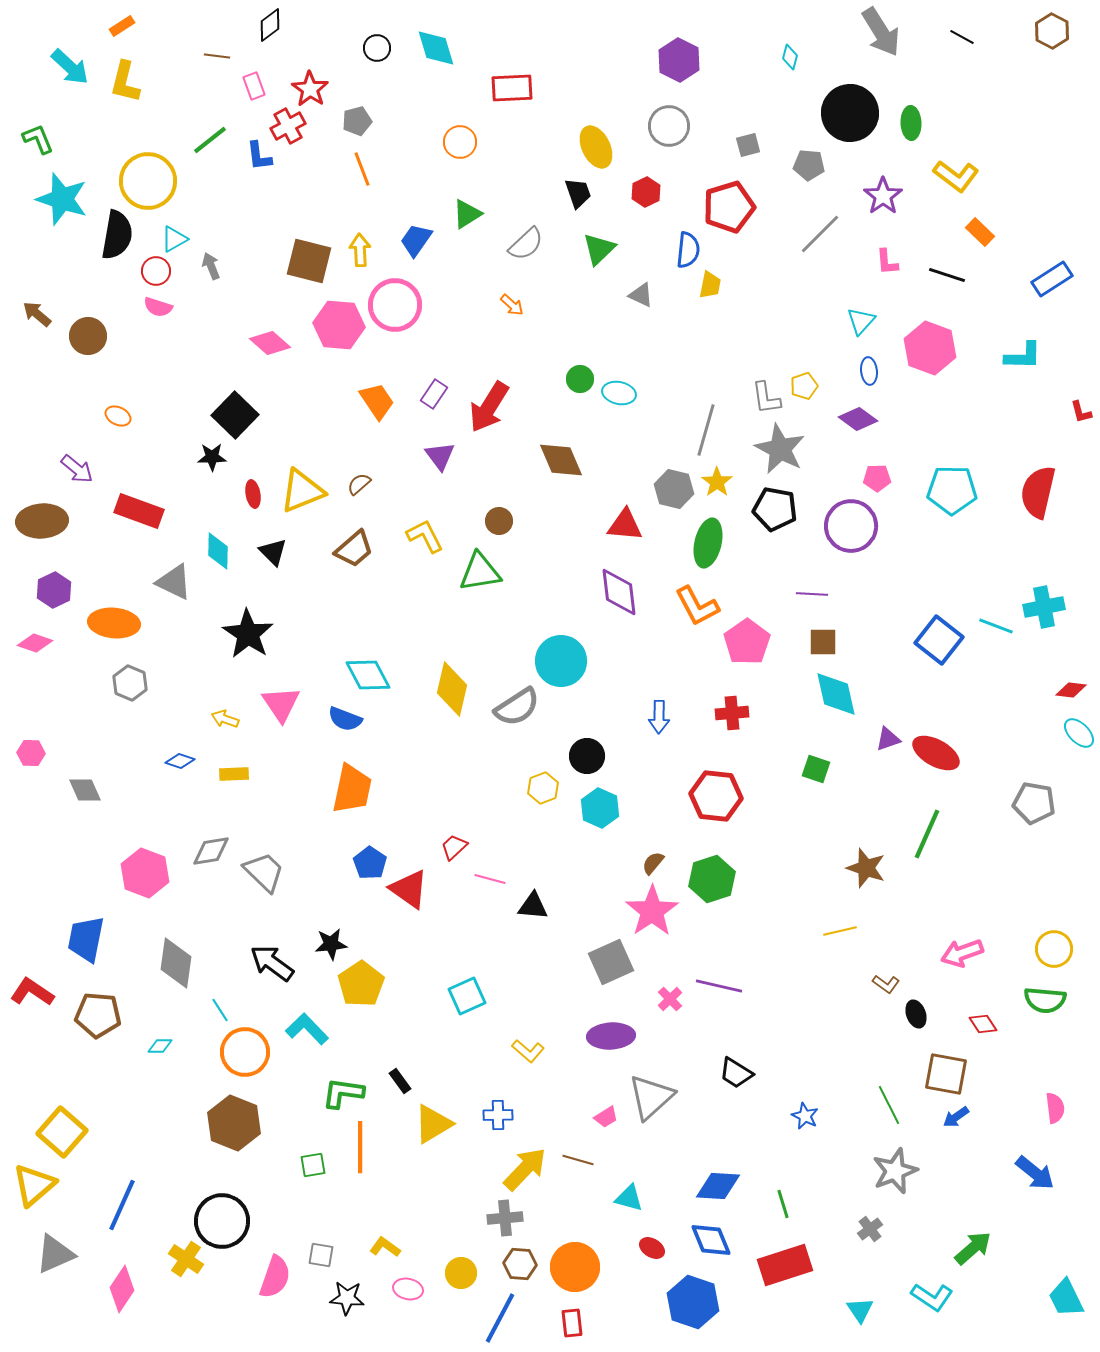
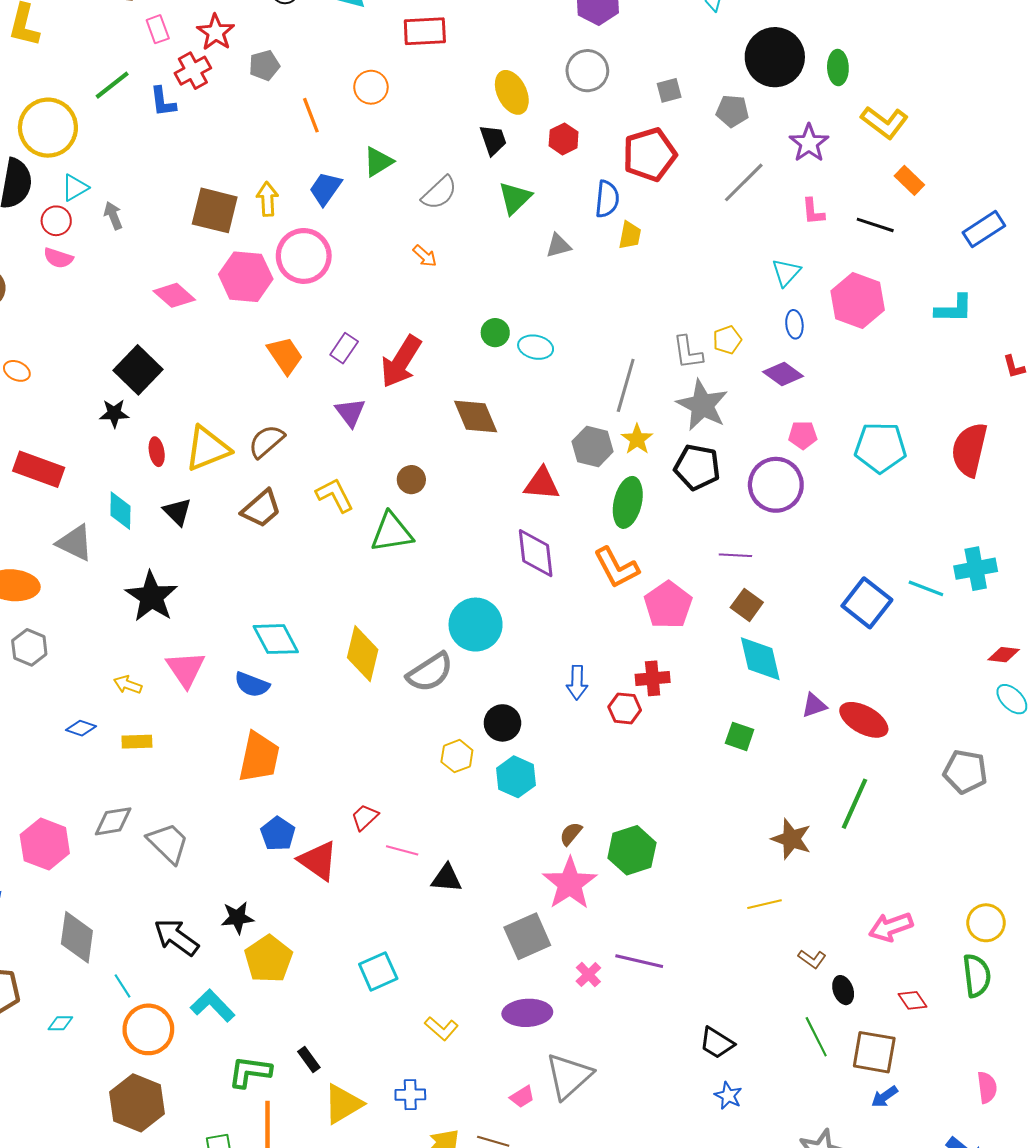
orange line: (362, 169) -> (311, 115), moved
gray triangle: (641, 295) -> (558, 246), turned -40
brown semicircle: (359, 484) -> (266, 441), size x1.5
brown square: (823, 642) -> (747, 605), turned 36
red hexagon: (716, 796) -> (625, 708), moved, size x0.6
green semicircle: (1045, 1000) -> (977, 976), turned -102
black trapezoid: (736, 1073) -> (717, 1043), moved
green line: (889, 1105) -> (816, 1037), moved

